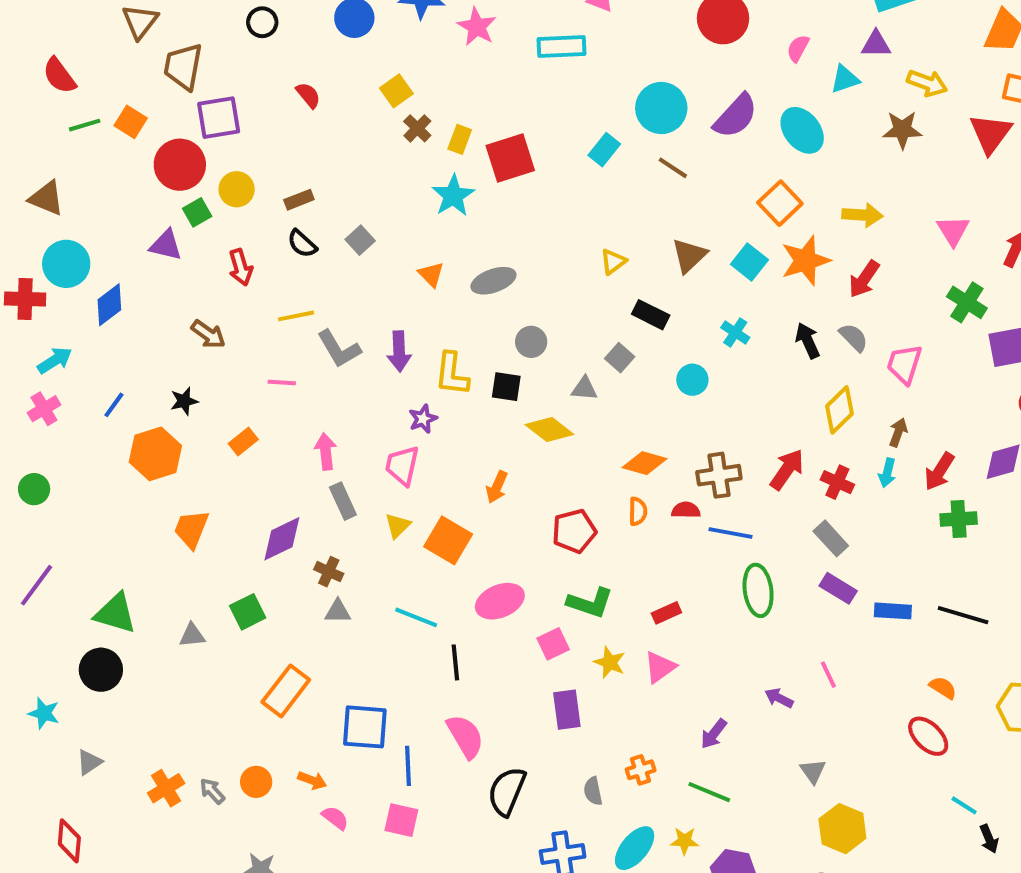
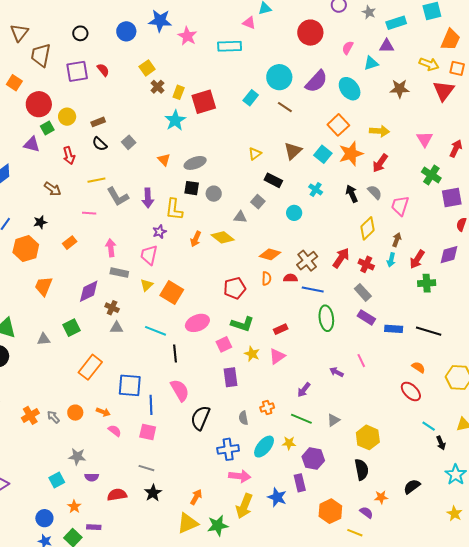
yellow arrow: (927, 83) -> (429, 64), moved
purple square: (219, 118) -> (77, 71), moved
black square: (506, 387) -> (192, 188), moved
brown cross: (719, 475) -> (307, 261), turned -30
orange arrow: (497, 487) -> (196, 239), moved
gray rectangle: (343, 501) -> (119, 273), turned -54
gray triangle: (813, 771) -> (333, 420), moved, turned 32

